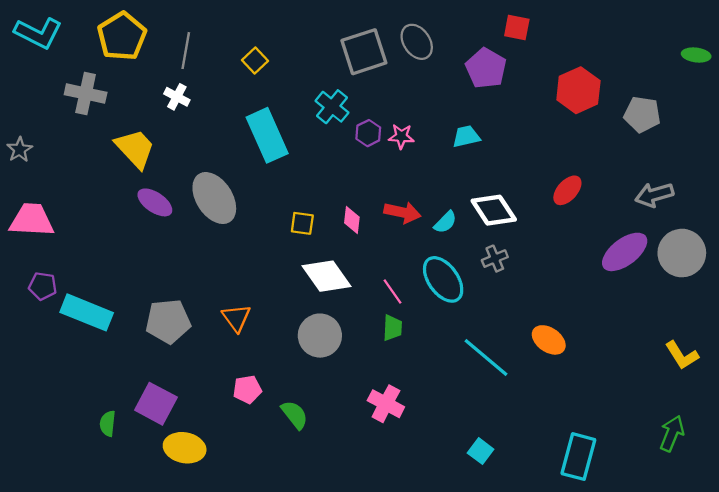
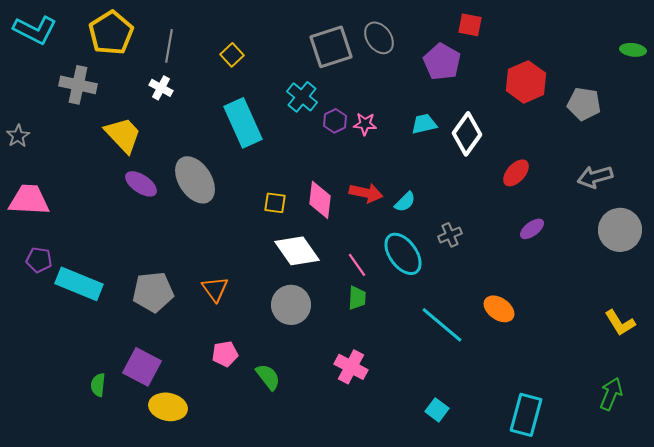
white diamond: (494, 210) -> (467, 134), moved, turned 69
pink diamond: (352, 220) -> (320, 200), size x1.5
purple ellipse: (625, 252) -> (532, 229), moved, size x0.6

